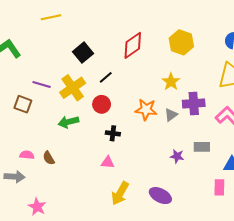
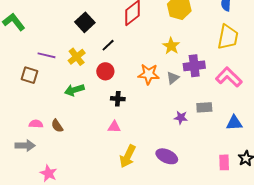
yellow cross: (73, 88) -> (77, 57), size x0.7
pink rectangle: (219, 187) -> (224, 162), moved

